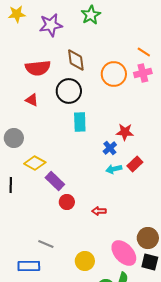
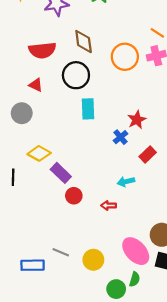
red star: (125, 132) -> (137, 120), turned -30
gray circle: (14, 138) -> (22, 113), moved
cyan arrow: (114, 169) -> (126, 182), moved
gray line: (46, 244) -> (61, 252), moved

